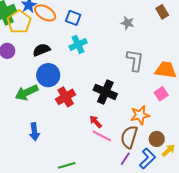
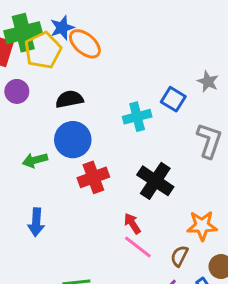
blue square: (73, 18) -> (173, 99), moved
cyan cross: (78, 44) -> (137, 117), moved
green arrow: (27, 92) -> (35, 160), size x0.7
brown semicircle: (129, 137) -> (179, 256), size x0.6

